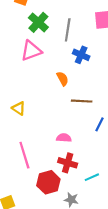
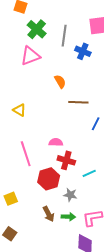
blue cross: (81, 55) -> (83, 51), moved
pink semicircle: (64, 138) -> (56, 142), moved

